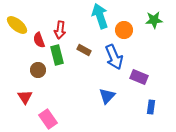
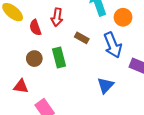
green rectangle: (57, 55) -> (59, 57), moved
red triangle: (25, 97) -> (21, 86), turned -49

